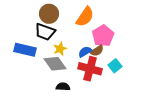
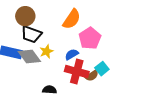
brown circle: (49, 14) -> (25, 16), moved
brown semicircle: (97, 51) -> (92, 76), moved
gray diamond: (55, 64) -> (29, 56), moved

